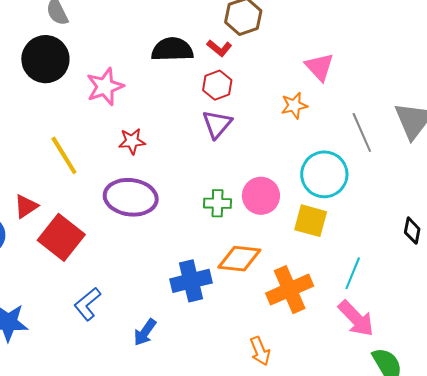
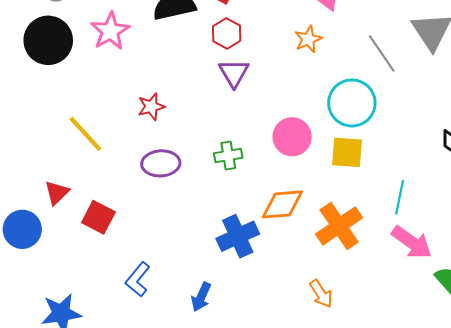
pink star: (105, 87) -> (110, 31), moved
purple ellipse: (131, 197) -> (161, 163), size x0.7
green cross: (217, 203) -> (228, 156), moved
red square: (61, 237) -> (98, 217), size x0.7

